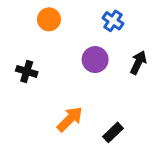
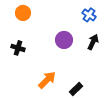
orange circle: (49, 19) -> (23, 13), moved
blue cross: (113, 21) -> (89, 15), moved

